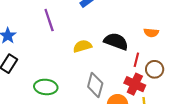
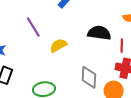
yellow semicircle: (82, 46) -> (58, 45), moved

